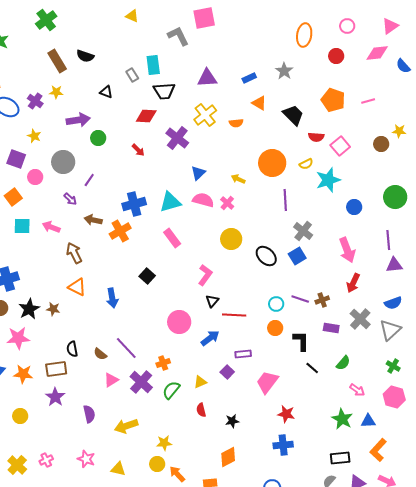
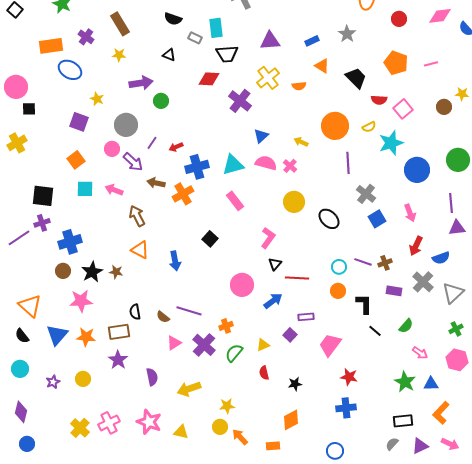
black semicircle: (85, 56) -> (173, 19), moved
gray rectangle: (132, 75) -> (195, 38), turned -32
purple cross: (35, 101) -> (86, 37), moved
red arrow: (138, 150) -> (176, 147), moved, turned 112
pink circle: (35, 177) -> (112, 149), moved
purple arrow: (70, 199) -> (133, 162), size x1.5
blue circle: (354, 207) -> (417, 170), size x1.6
pink arrow: (347, 250) -> (410, 213), size x0.7
blue square: (297, 256) -> (377, 219), moved
blue semicircle: (393, 303) -> (441, 258), moved
purple line: (126, 348) -> (189, 311), turned -30
green cross: (393, 366) -> (456, 329), turned 32
pink star: (86, 459) -> (149, 422), size x1.4
pink cross: (46, 460) -> (109, 423), size x1.5

